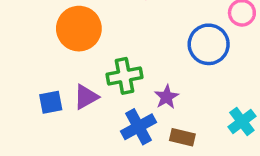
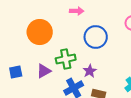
blue circle: (209, 44) -> (96, 37), moved
blue square: (51, 102) -> (16, 72), moved

